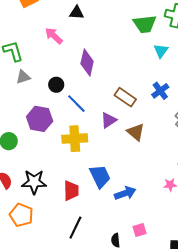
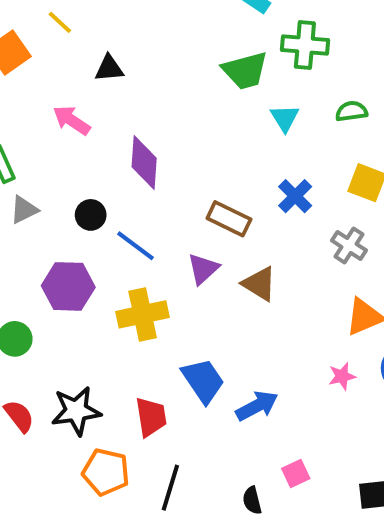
orange pentagon: (21, 215) -> (106, 472), moved

